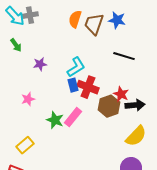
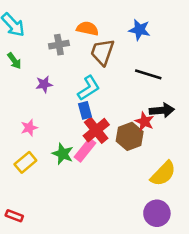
gray cross: (30, 15) -> (59, 45), moved
orange semicircle: (75, 19) -> (87, 29), turned 84
brown trapezoid: (94, 24) -> (102, 52), moved
red cross: (88, 87) -> (96, 130), moved, turned 30
black arrow: (135, 105) -> (162, 110), moved
yellow rectangle: (25, 145) -> (25, 162), moved

